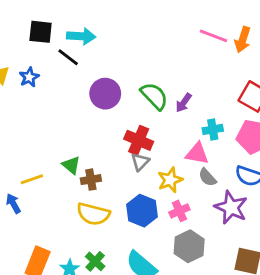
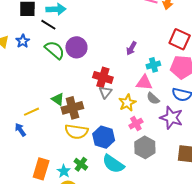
green semicircle: (154, 96) -> (55, 50), moved
brown cross: (91, 180) -> (72, 108), size x1.5
blue hexagon: (142, 211) -> (104, 137), moved

